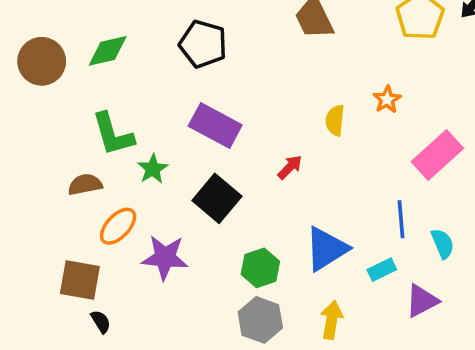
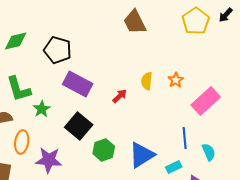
black pentagon: (203, 44) -> (58, 50), moved
orange star: (387, 99) -> (176, 80), moved
red arrow: (290, 167) -> (120, 96), moved
orange ellipse: (118, 226) -> (22, 142), turned -35
green hexagon: (260, 268) -> (104, 150), moved

